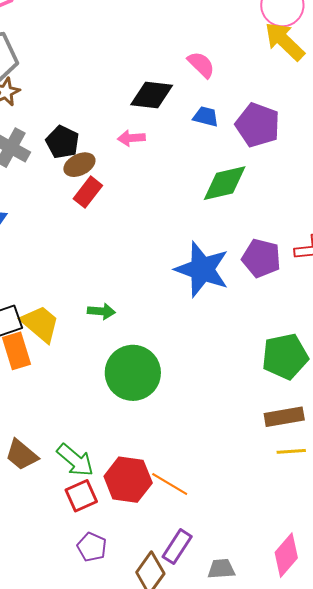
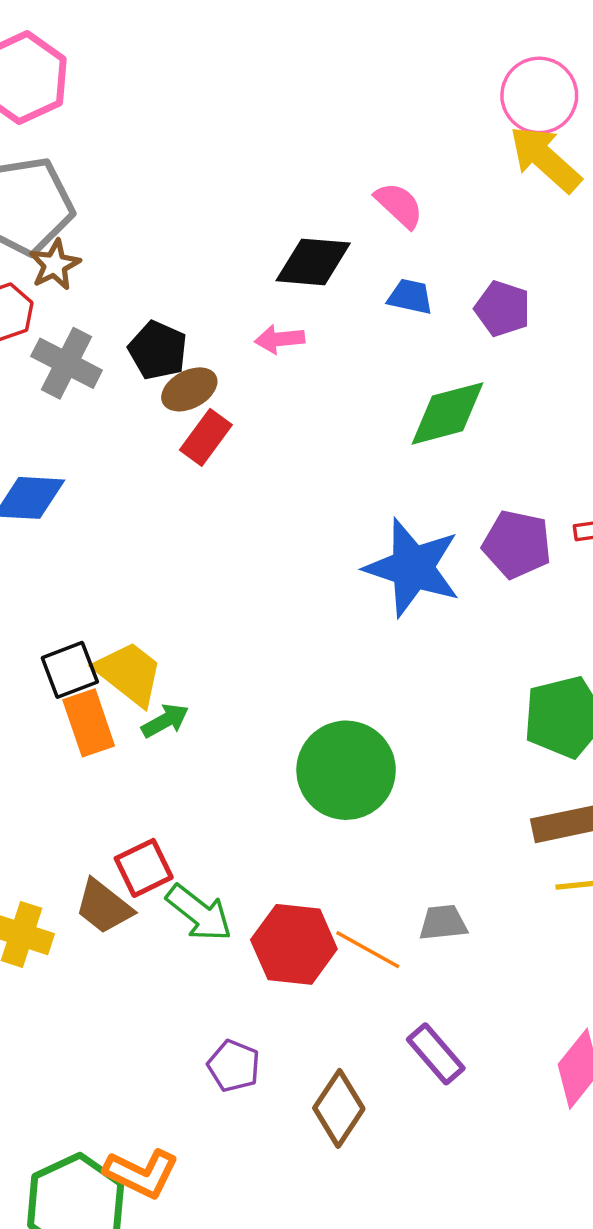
purple pentagon: (258, 125) -> (503, 309), size x0.7
green arrow: (101, 311) -> (165, 721), moved, turned -32
green circle: (133, 373) -> (346, 770), moved
red square: (81, 496) -> (144, 868), moved
purple rectangle: (177, 547) -> (436, 1054), moved, turned -72
gray trapezoid: (221, 569) -> (443, 923), moved

